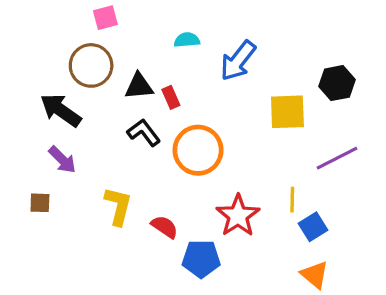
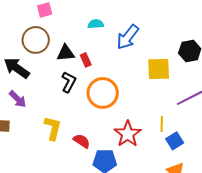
black L-shape: (144, 133) -> (69, 82), turned 65

